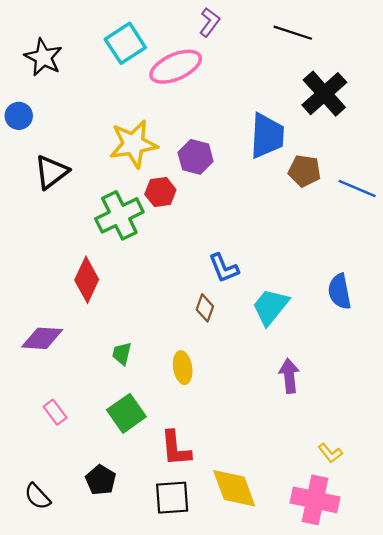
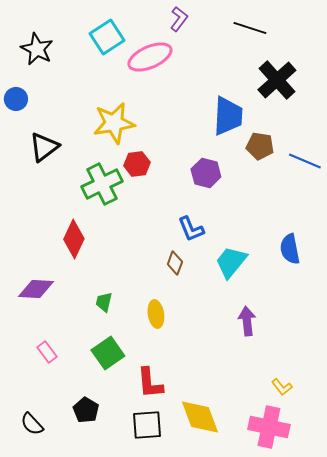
purple hexagon: (196, 157) -> (206, 173), moved

